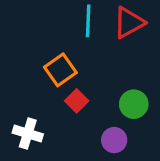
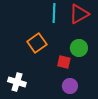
red square: (77, 101) -> (64, 62), moved, turned -32
green circle: (134, 104) -> (79, 48), moved

